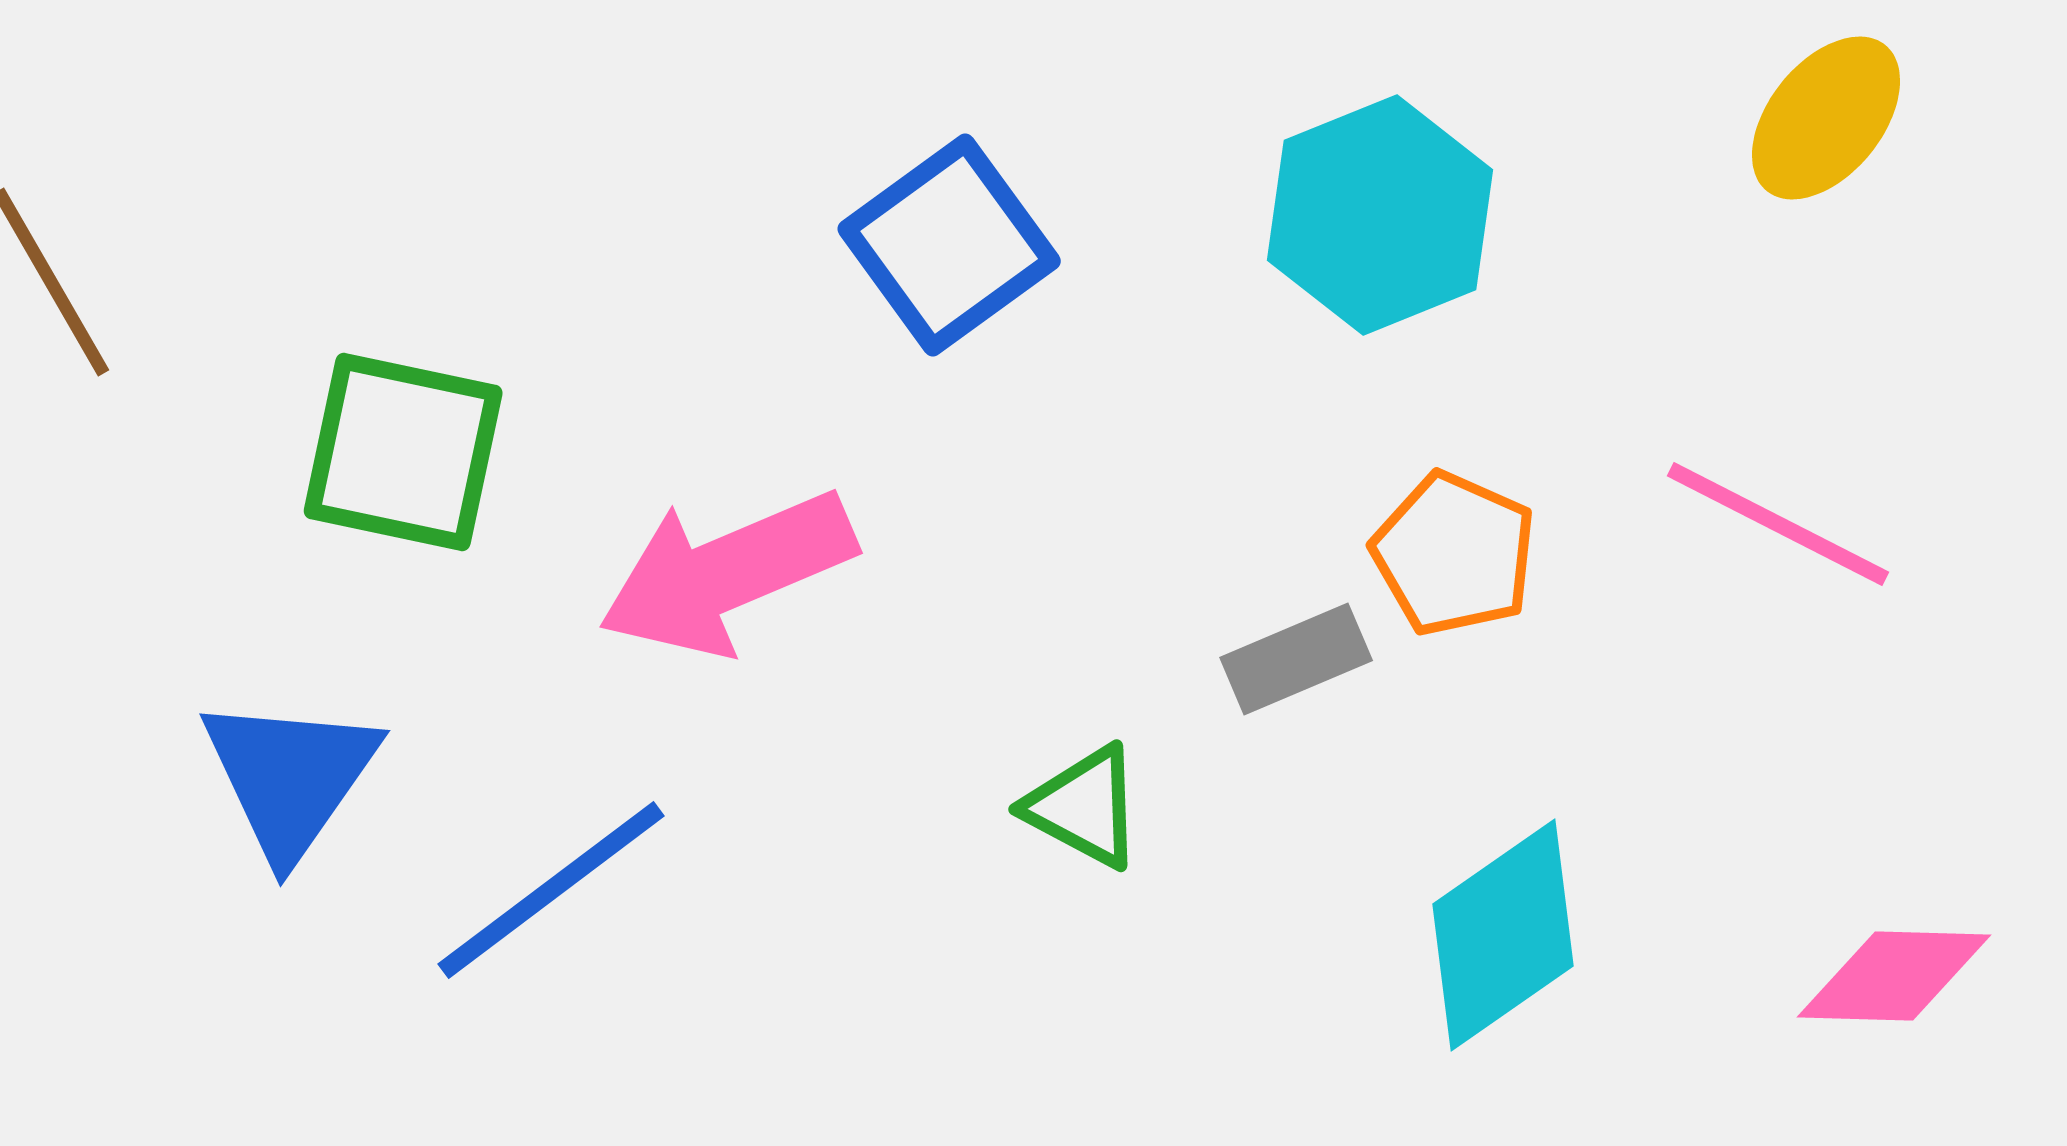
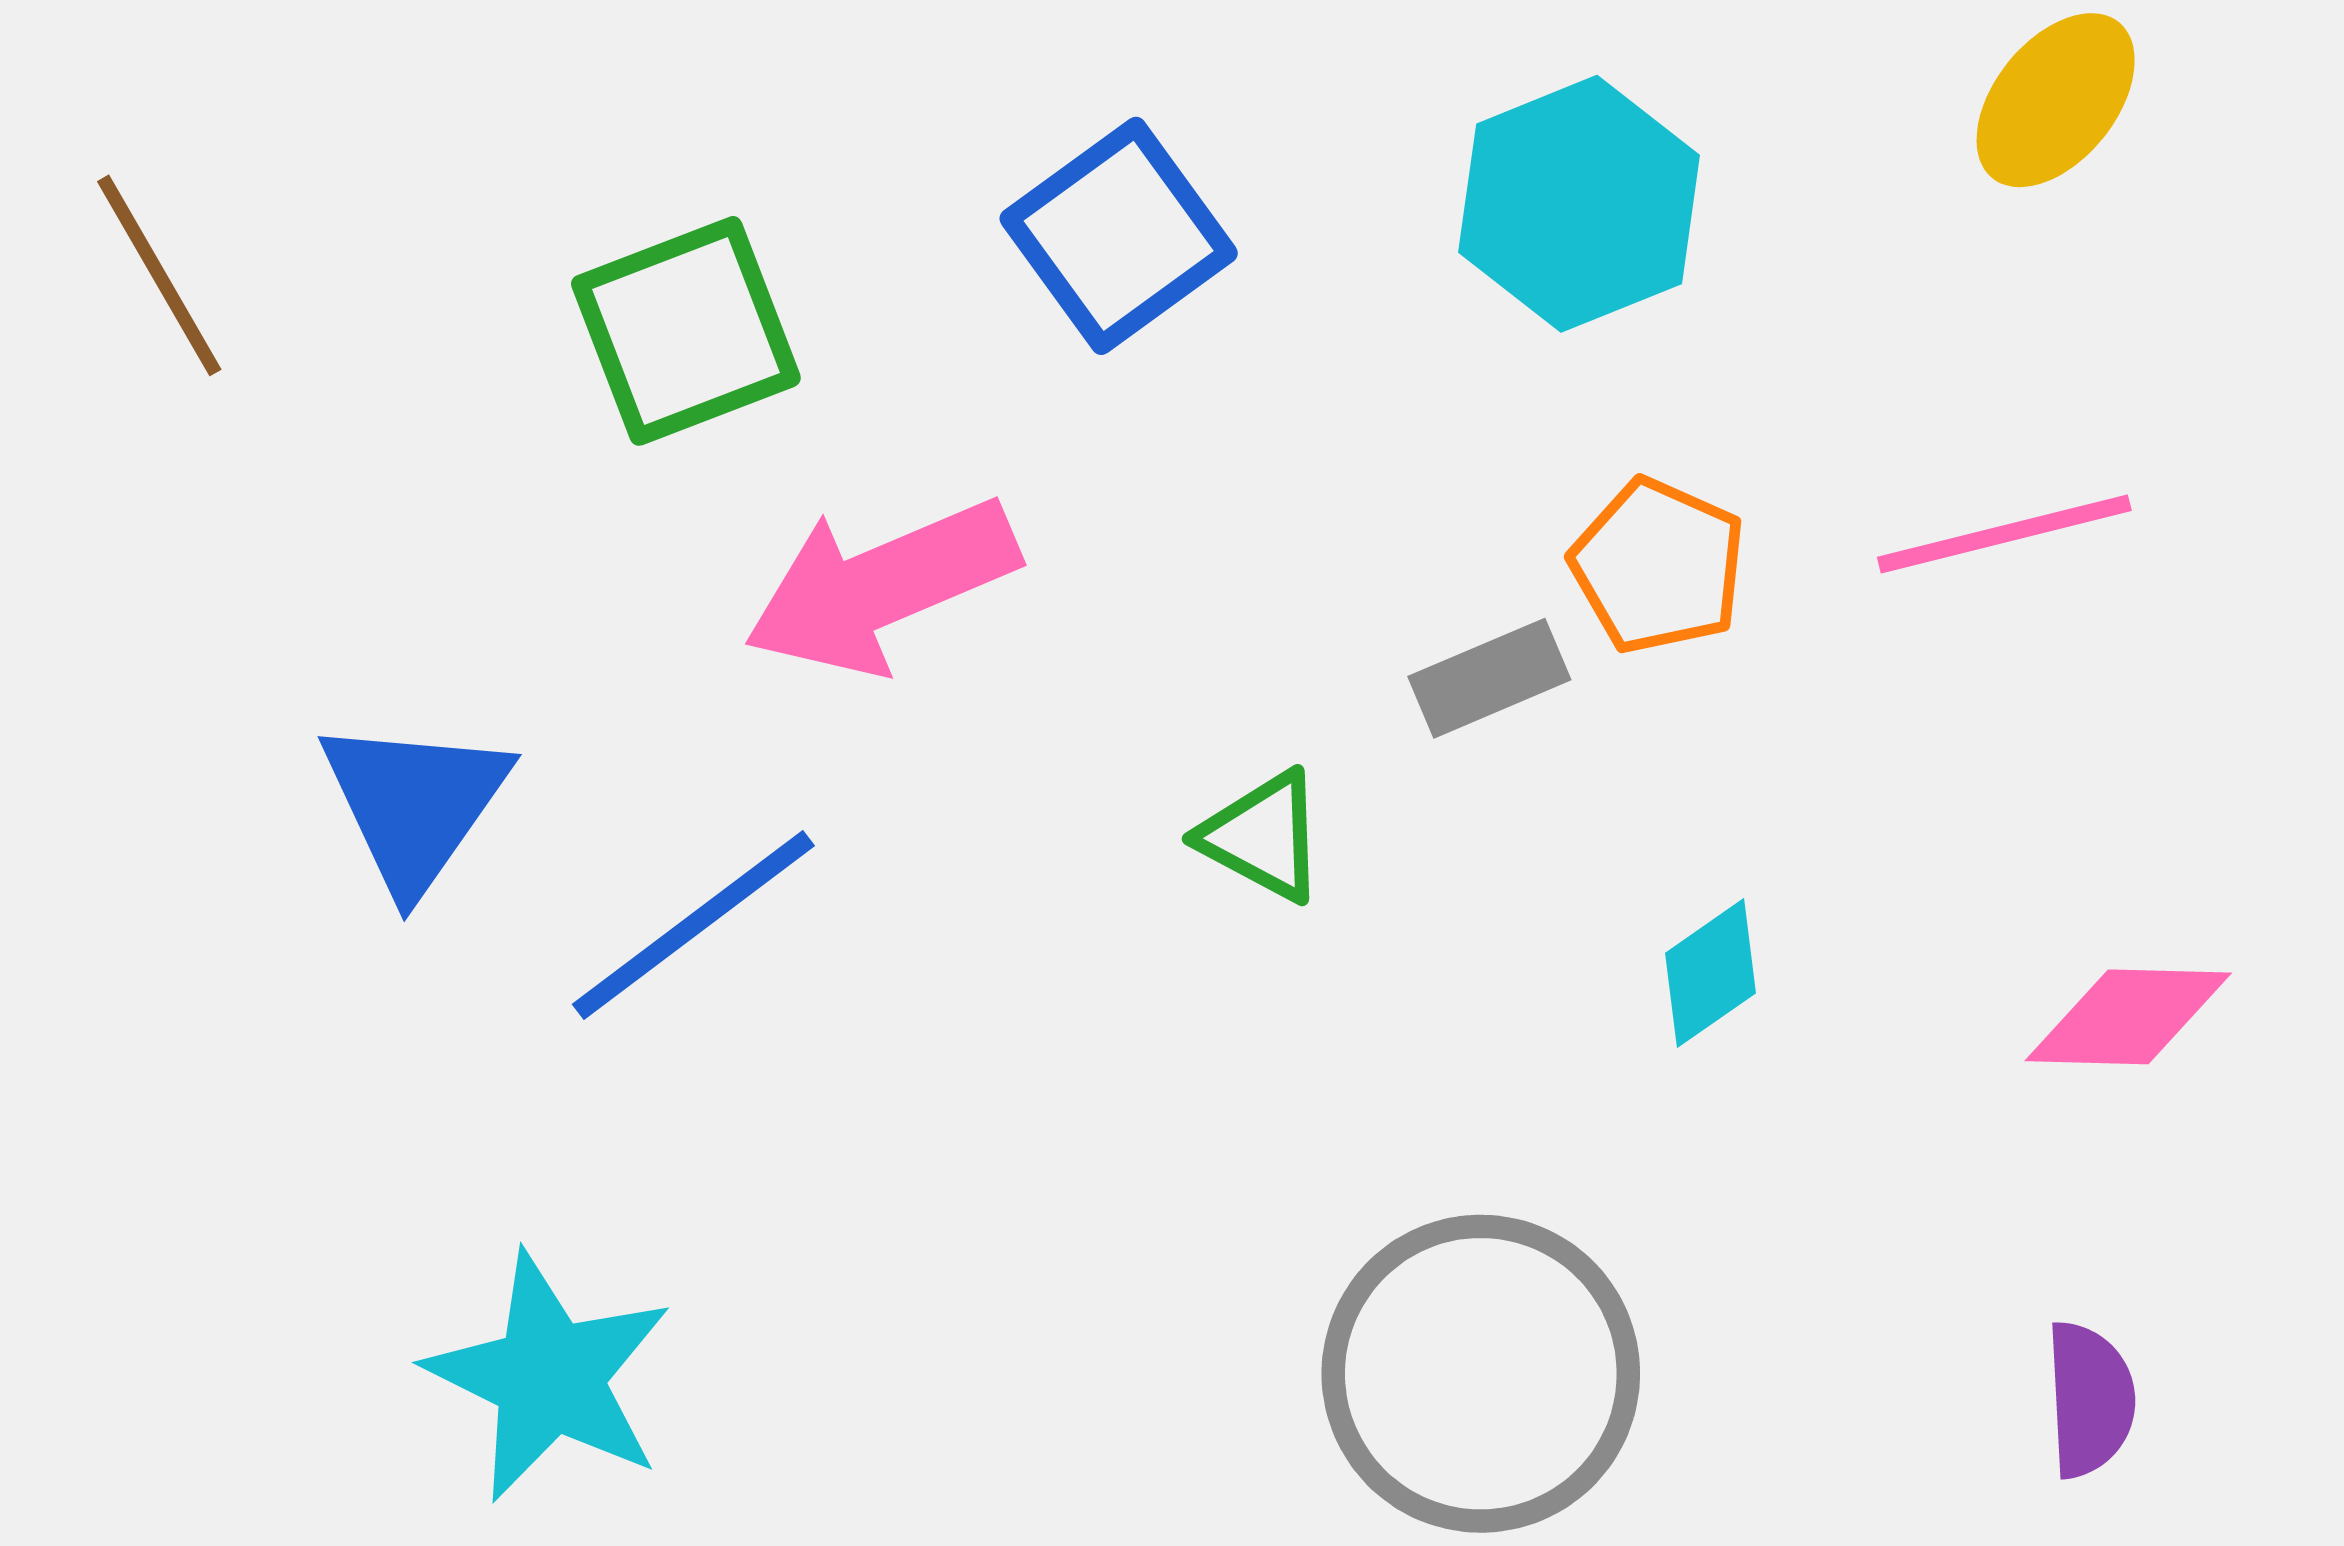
green square: (403, 452) -> (686, 331), moved, turned -33
pink line: (1778, 524) -> (2004, 534), turned -41
cyan diamond: (1503, 935) -> (1711, 973), size x0.6

